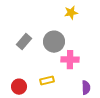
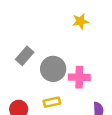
gray circle: (54, 42) -> (53, 69), moved

